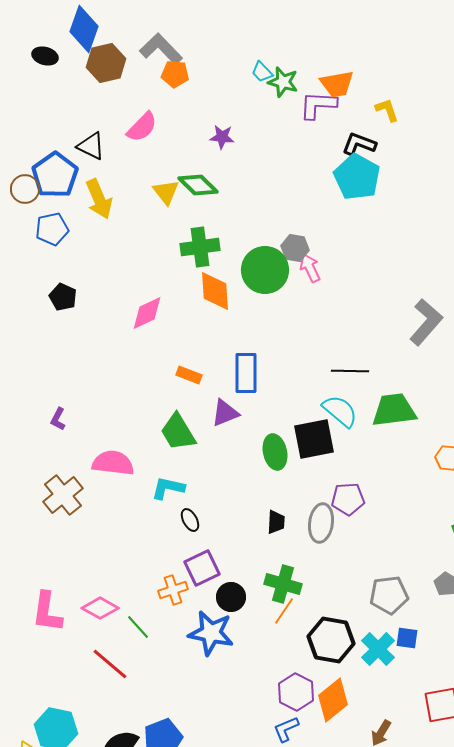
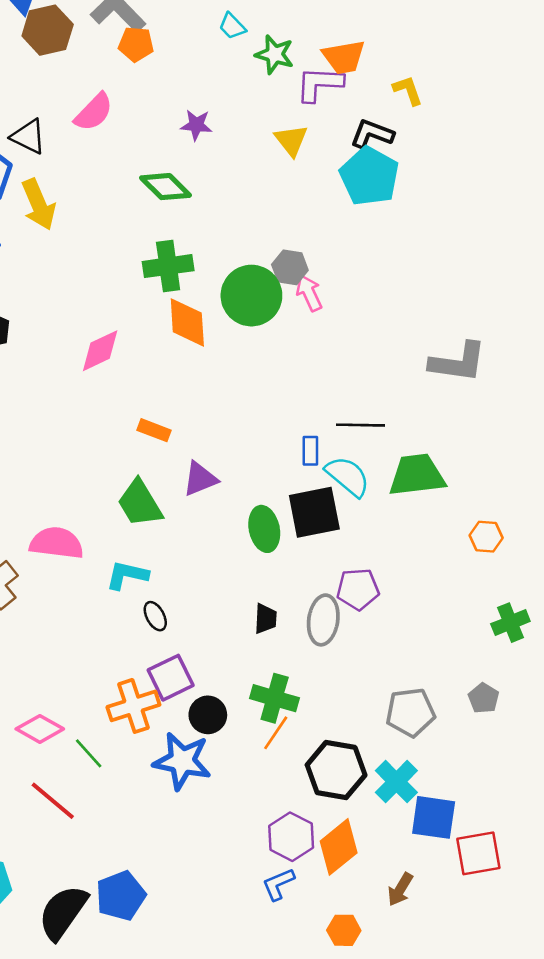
cyan trapezoid: (262, 72) -> (232, 26), moved
yellow triangle: (166, 192) -> (291, 140), moved
gray L-shape: (426, 322) -> (458, 362), turned 57
blue rectangle: (246, 373) -> (310, 451), moved, size x0.6
orange cross: (173, 590) -> (133, 706), size x1.4
blue square: (407, 638) -> (434, 817), moved, size x1.6

